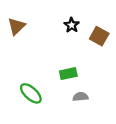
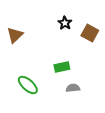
brown triangle: (17, 26) -> (15, 35), moved

